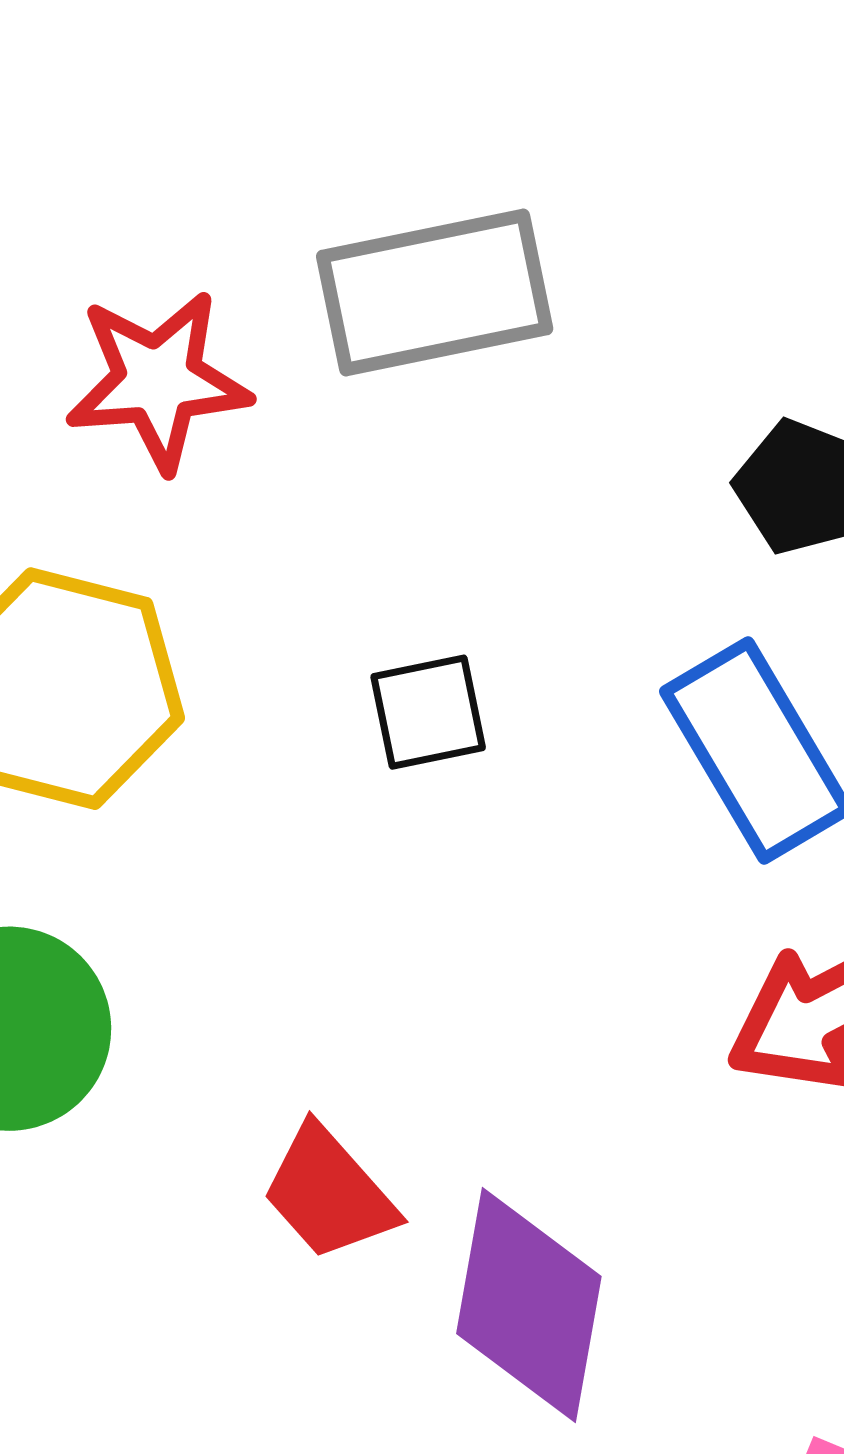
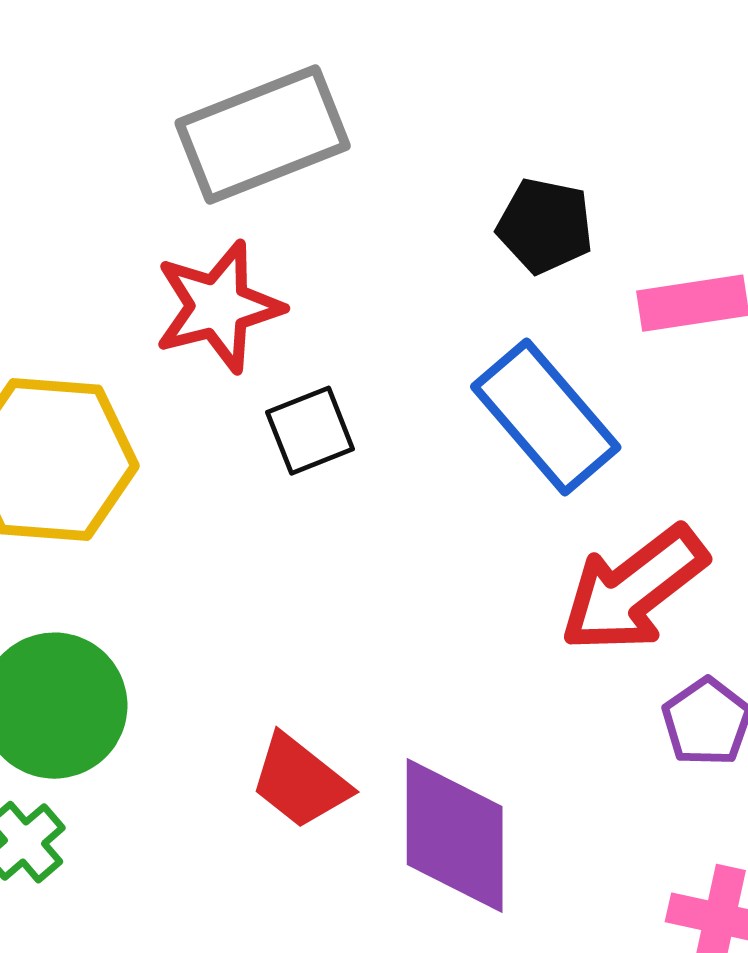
red star: (158, 381) -> (218, 307), moved

